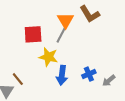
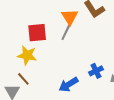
yellow star: (48, 57) -> (27, 55), moved
blue arrow: (62, 75) -> (69, 85), moved, turned 54

